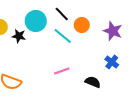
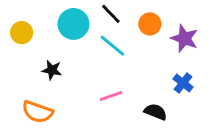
orange circle: (82, 25) -> (150, 24), moved
black star: (19, 36) -> (52, 70), moved

